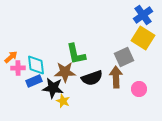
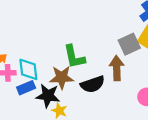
gray square: (124, 57) -> (129, 44), moved
brown arrow: (116, 77) -> (117, 68), moved

